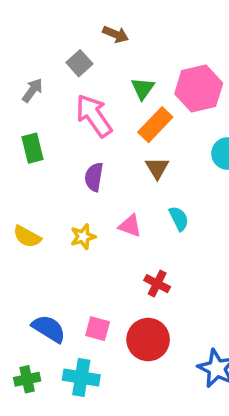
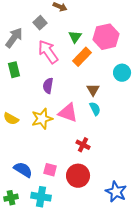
gray arrow: (33, 90) -> (14, 38), size x1.5
brown triangle: (157, 168) -> (93, 90), moved
pink triangle: (130, 226) -> (68, 113), size x1.5
yellow star: (83, 237) -> (42, 119), size x1.5

